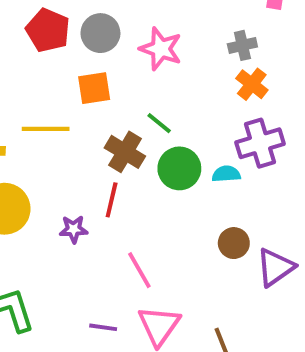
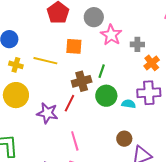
gray circle: (100, 33) -> (94, 17), moved
gray cross: (242, 45) -> (137, 44), moved
green line: (159, 123) -> (102, 71), turned 56
brown cross: (125, 152) -> (82, 81), turned 30
purple star: (74, 229) -> (47, 113), size x1.5

